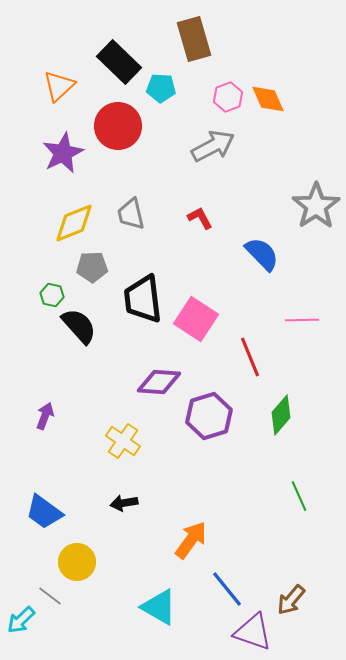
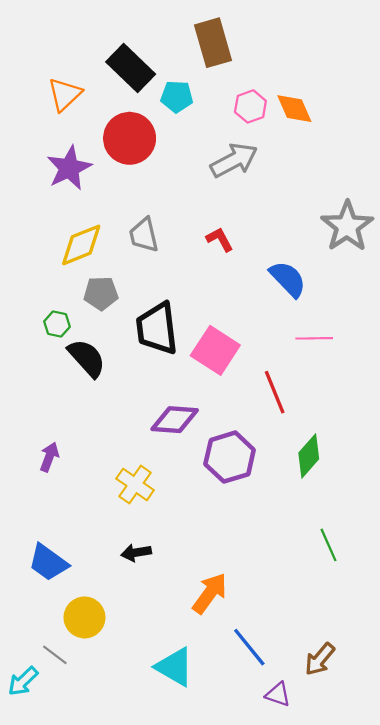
pink line: (302, 320) -> (314, 338), moved
purple triangle: (253, 632) -> (278, 694), size x0.6

